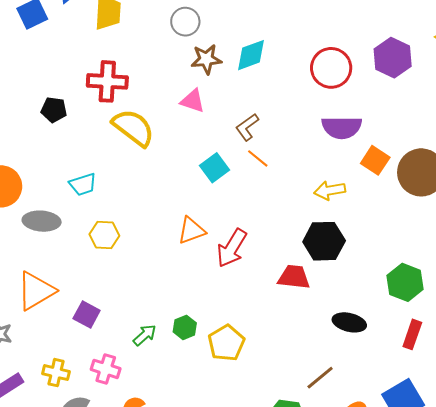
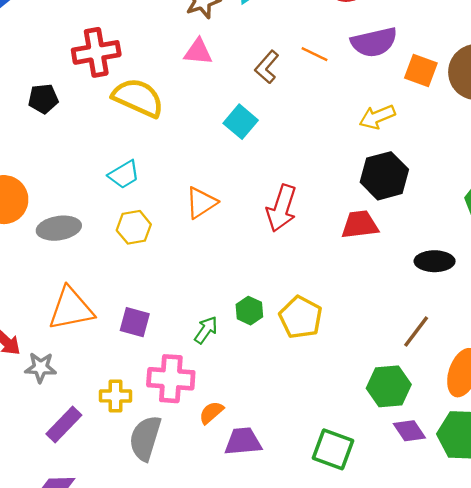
orange line: (258, 158) -> (315, 54), moved
cyan trapezoid: (83, 184) -> (124, 175), moved
orange triangle: (191, 231) -> (201, 203), moved
orange triangle: (36, 291) -> (71, 309), turned 33
pink cross: (106, 369) -> (171, 379), size x1.4

